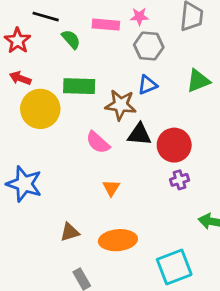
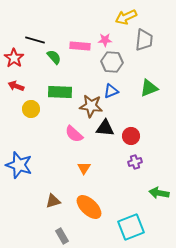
yellow circle: (40, 109) -> (31, 109), size x0.6
red circle: (174, 145) -> (131, 136), size x0.7
orange ellipse: (118, 240) -> (89, 207), turned 48

